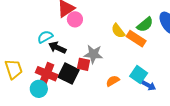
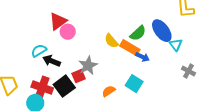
gray star: (93, 54) -> (88, 65), turned -30
red square: (83, 64) -> (79, 76), turned -32
black square: (69, 73) -> (64, 86), turned 30
blue arrow: (149, 85) -> (142, 57), moved

